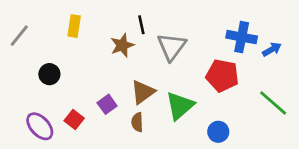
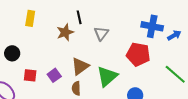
gray triangle: (172, 47) -> (101, 33), size x0.7
red square: (74, 119) -> (30, 75), moved, turned -32

